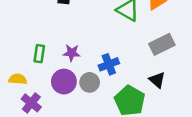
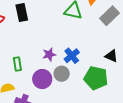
gray rectangle: (162, 44) -> (110, 16), moved
purple star: (72, 53) -> (49, 54), moved

